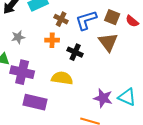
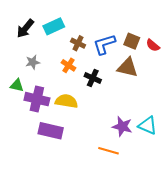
orange cross: (52, 40) -> (69, 65), turned 32
brown triangle: (108, 42) -> (128, 67), turned -40
yellow semicircle: (62, 78) -> (66, 101), moved

